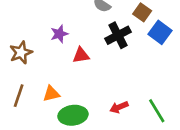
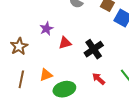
black cross: (118, 35) -> (94, 49), moved
red arrow: (119, 107) -> (99, 79), turned 72

